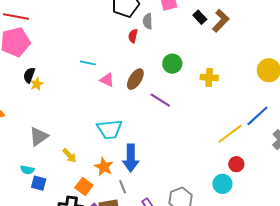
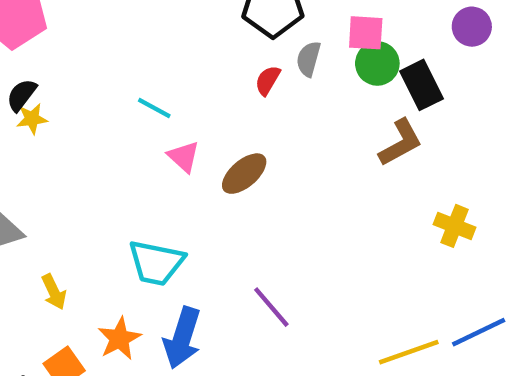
black rectangle: (200, 17) -> (422, 85), size x1.5
brown L-shape: (221, 21) -> (401, 143), moved
green circle: (172, 64) -> (377, 63), moved
yellow cross: (209, 78) -> (455, 226), moved
purple line: (160, 100) -> (271, 307), moved

